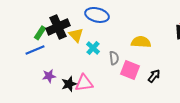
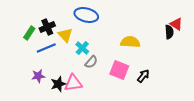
black cross: (58, 27) -> (47, 27), size x0.7
blue line: (35, 50) -> (46, 48), moved
gray semicircle: (114, 58) -> (91, 62), moved, turned 48

